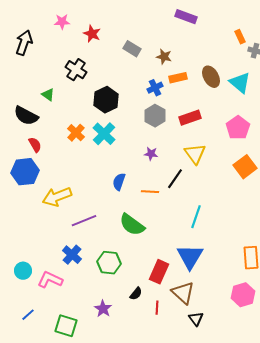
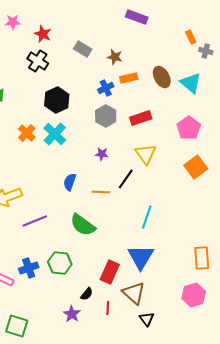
black cross: (76, 70) -> (38, 61), moved
blue cross: (72, 255) -> (29, 268), moved, turned 30
purple star: (103, 309) -> (72, 314), moved

